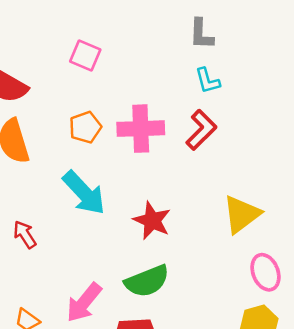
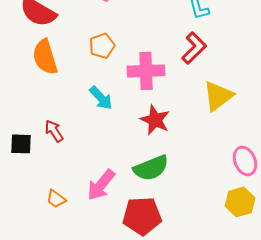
pink cross: (141, 129) -> (146, 71), moved
cyan arrow: (84, 193) -> (101, 98), size x0.7
yellow triangle: (242, 214) -> (218, 96), moved

